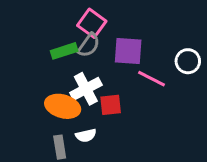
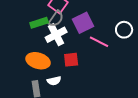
purple square: (128, 51) -> (83, 23), turned -30
white cross: (86, 89) -> (56, 35), moved

